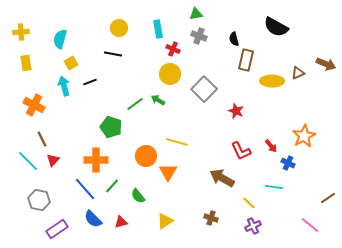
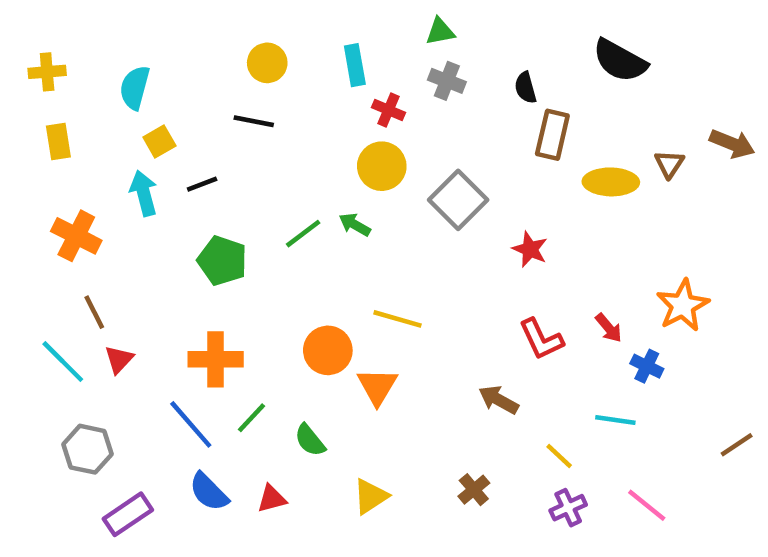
brown triangle: (298, 73) -> (669, 164), turned -32
green pentagon: (111, 127) -> (222, 261), moved
brown arrow: (222, 178) -> (499, 400), size x0.7
brown cross: (211, 218) -> (474, 490), turned 32
pink line: (310, 225) -> (647, 505), moved

